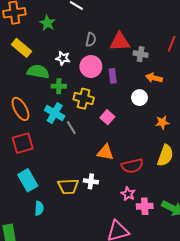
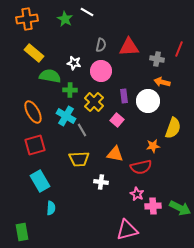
green star: (47, 23) -> (65, 19), moved
gray cross: (141, 54) -> (157, 59), moved
purple rectangle: (113, 76) -> (124, 96), moved
white circle: (139, 98) -> (148, 101), size x1.5
yellow cross: (84, 99) -> (94, 102), turned 30
orange star: (162, 122) -> (153, 146), moved
yellow semicircle: (165, 155) -> (173, 128), moved
yellow trapezoid: (68, 187) -> (79, 159), moved

